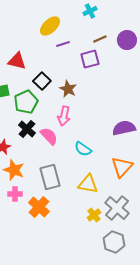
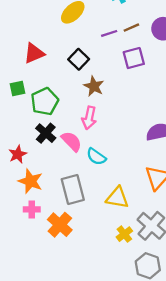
purple line: (63, 44) -> (109, 33), moved
purple square: (90, 59) -> (134, 58), moved
red triangle: (17, 61) -> (34, 53), turned -36
black square: (42, 81) -> (79, 59), moved
cyan semicircle: (83, 149) -> (96, 157), moved

